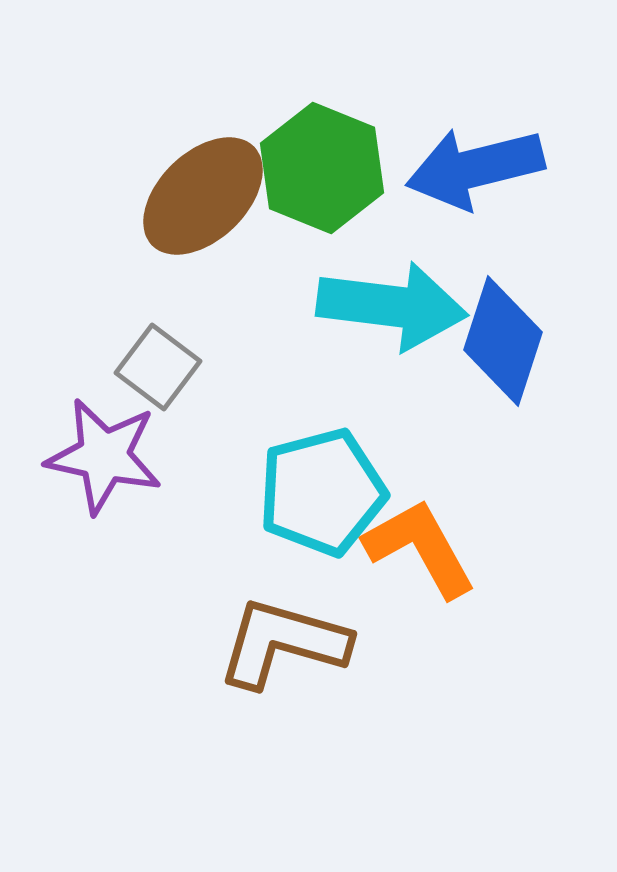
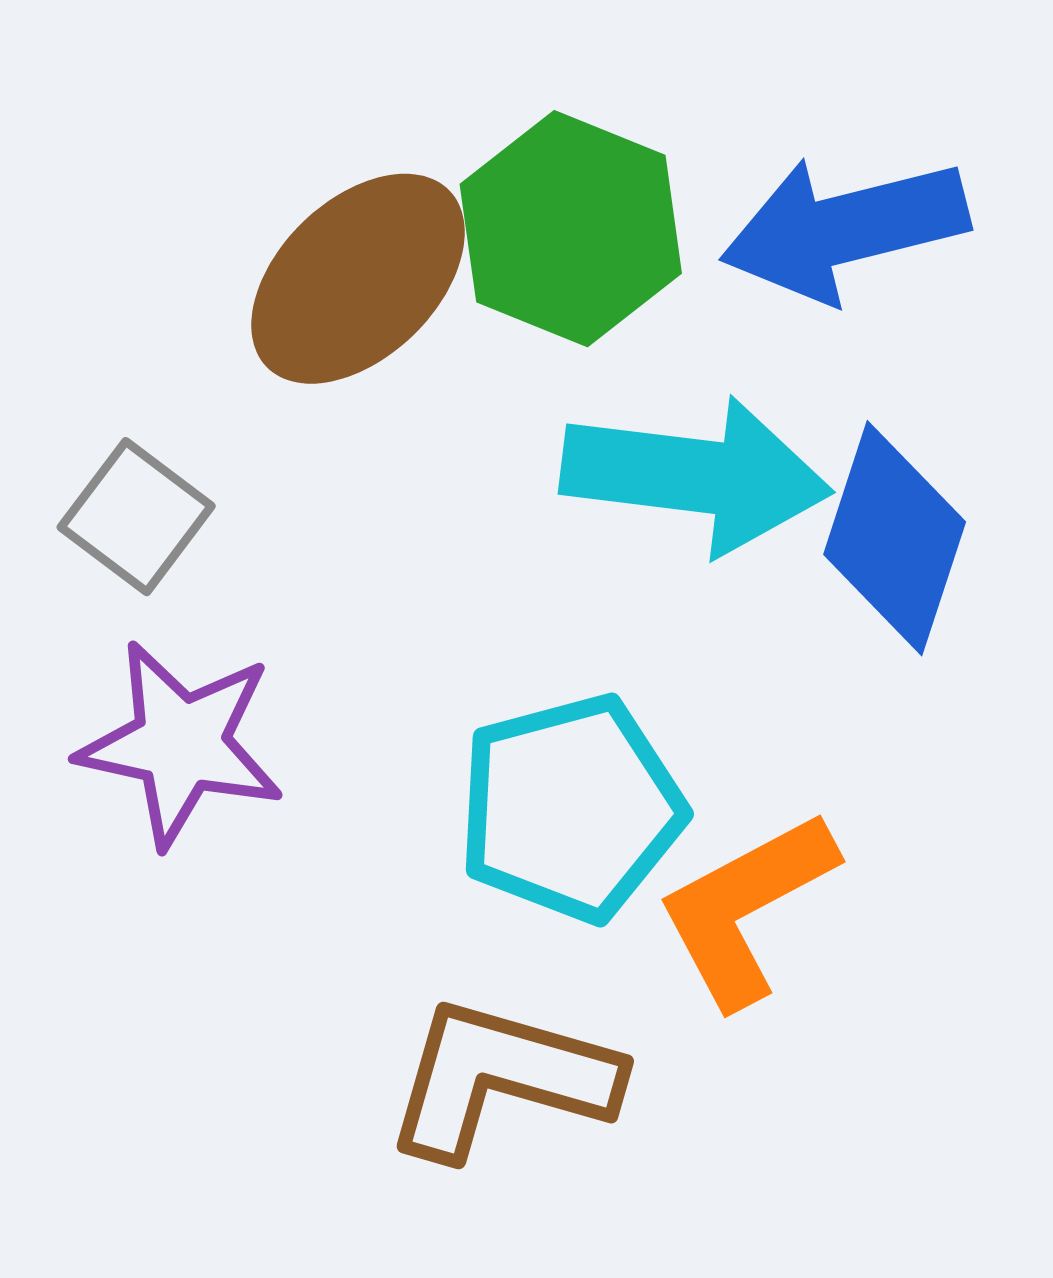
gray square: (158, 367) -> (136, 517), moved
orange L-shape: (420, 548) -> (746, 908), turned -89

